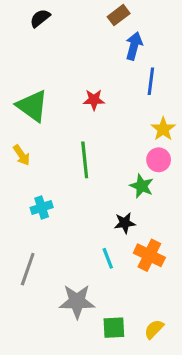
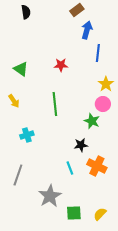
black semicircle: (40, 18) -> (26, 12), turned 120
green triangle: (32, 106) -> (21, 69), size x0.7
gray star: (77, 301) -> (50, 196), turned -30

